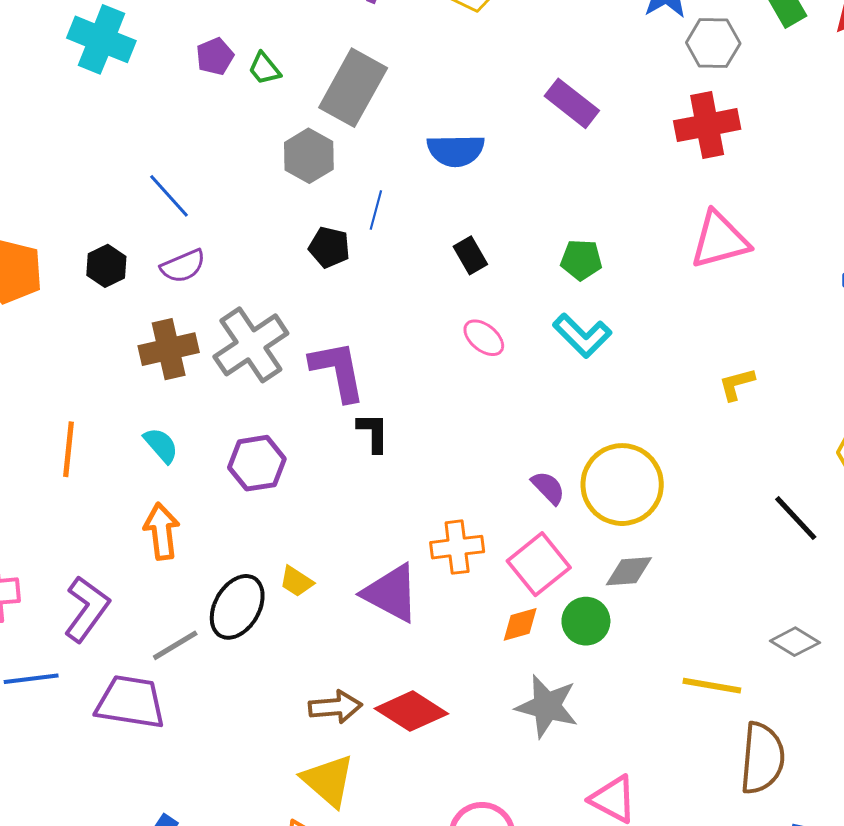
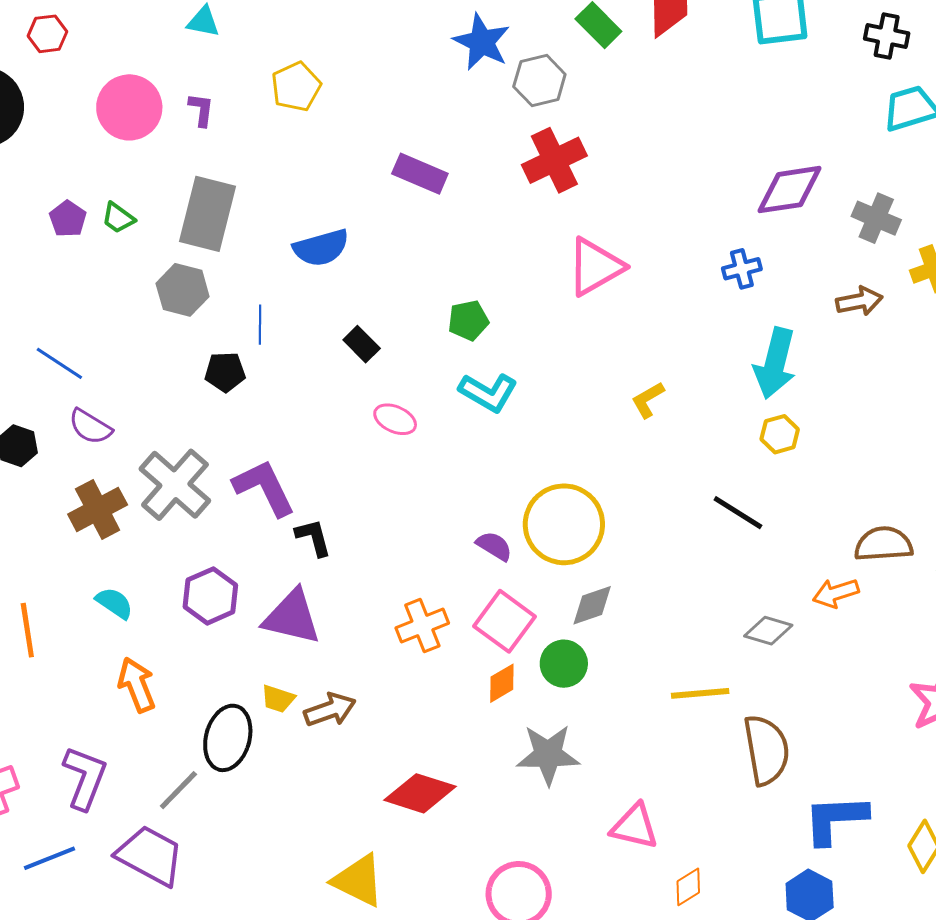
purple semicircle: (183, 266) -> (90, 427), turned 69
purple triangle: (391, 593) -> (292, 617), moved
purple trapezoid: (130, 702) -> (150, 856), turned 34
brown arrow: (335, 707) -> (330, 710), moved

